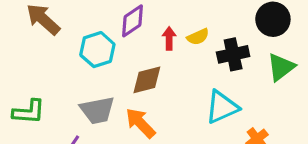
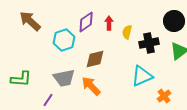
yellow semicircle: (198, 37) -> (127, 32), turned 128
red arrow: (169, 38) -> (109, 23), moved

